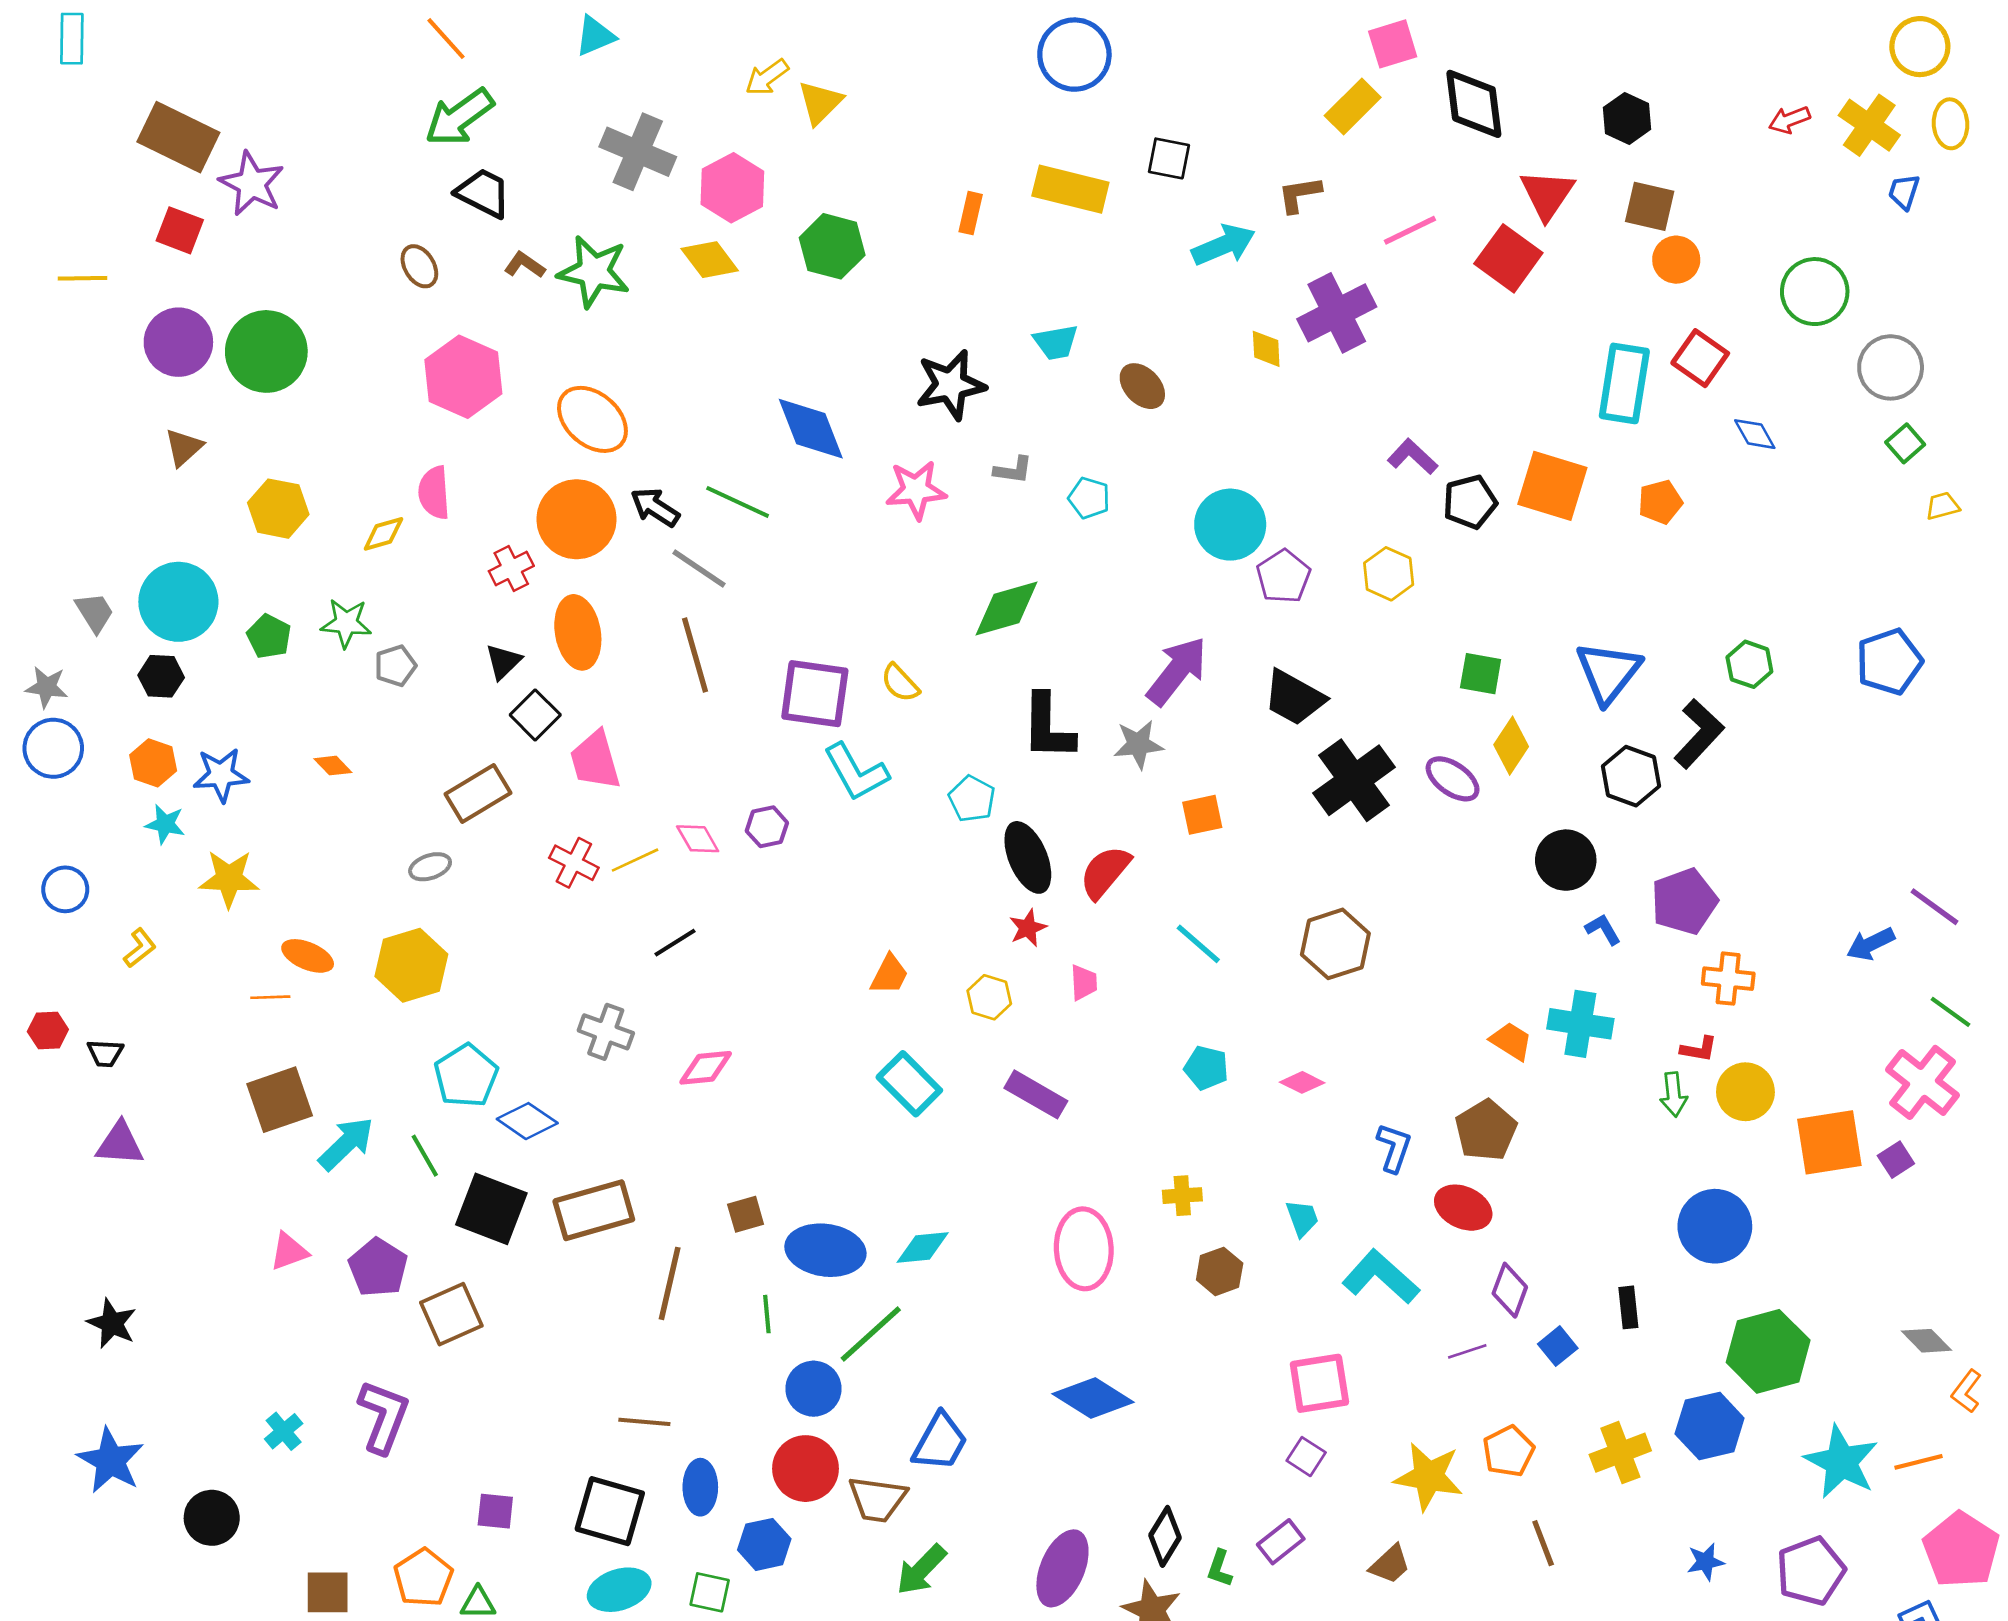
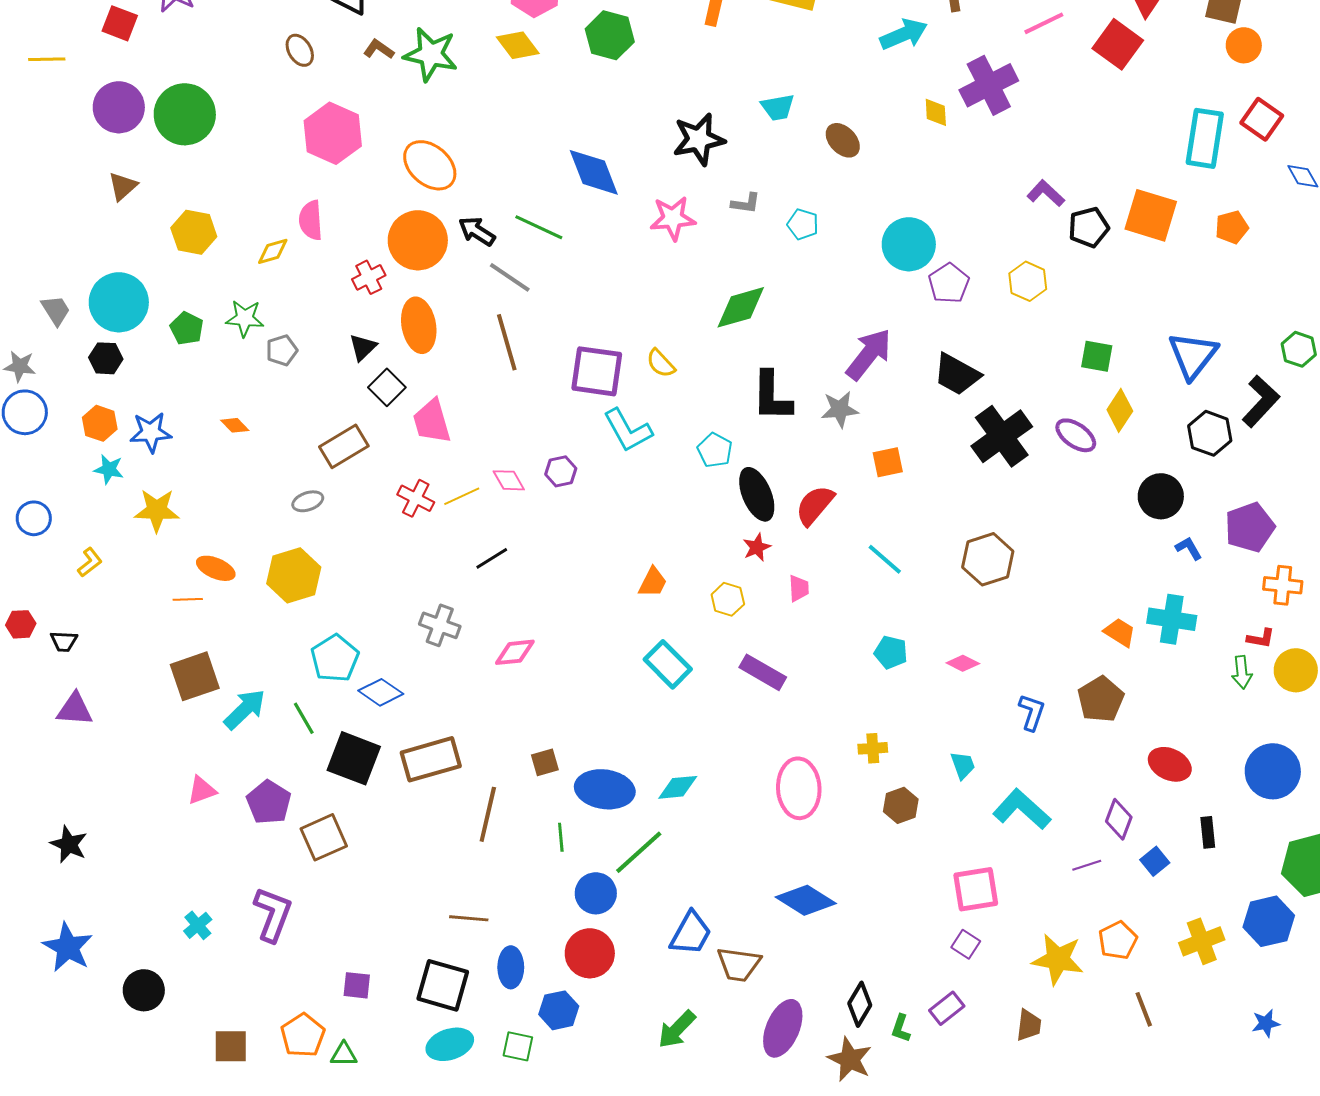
red ellipse: (1463, 1208) -> (1170, 764), moved
brown trapezoid: (877, 1499) -> (739, 964), moved
brown trapezoid: (1390, 1564) -> (1029, 1025), turned -40

